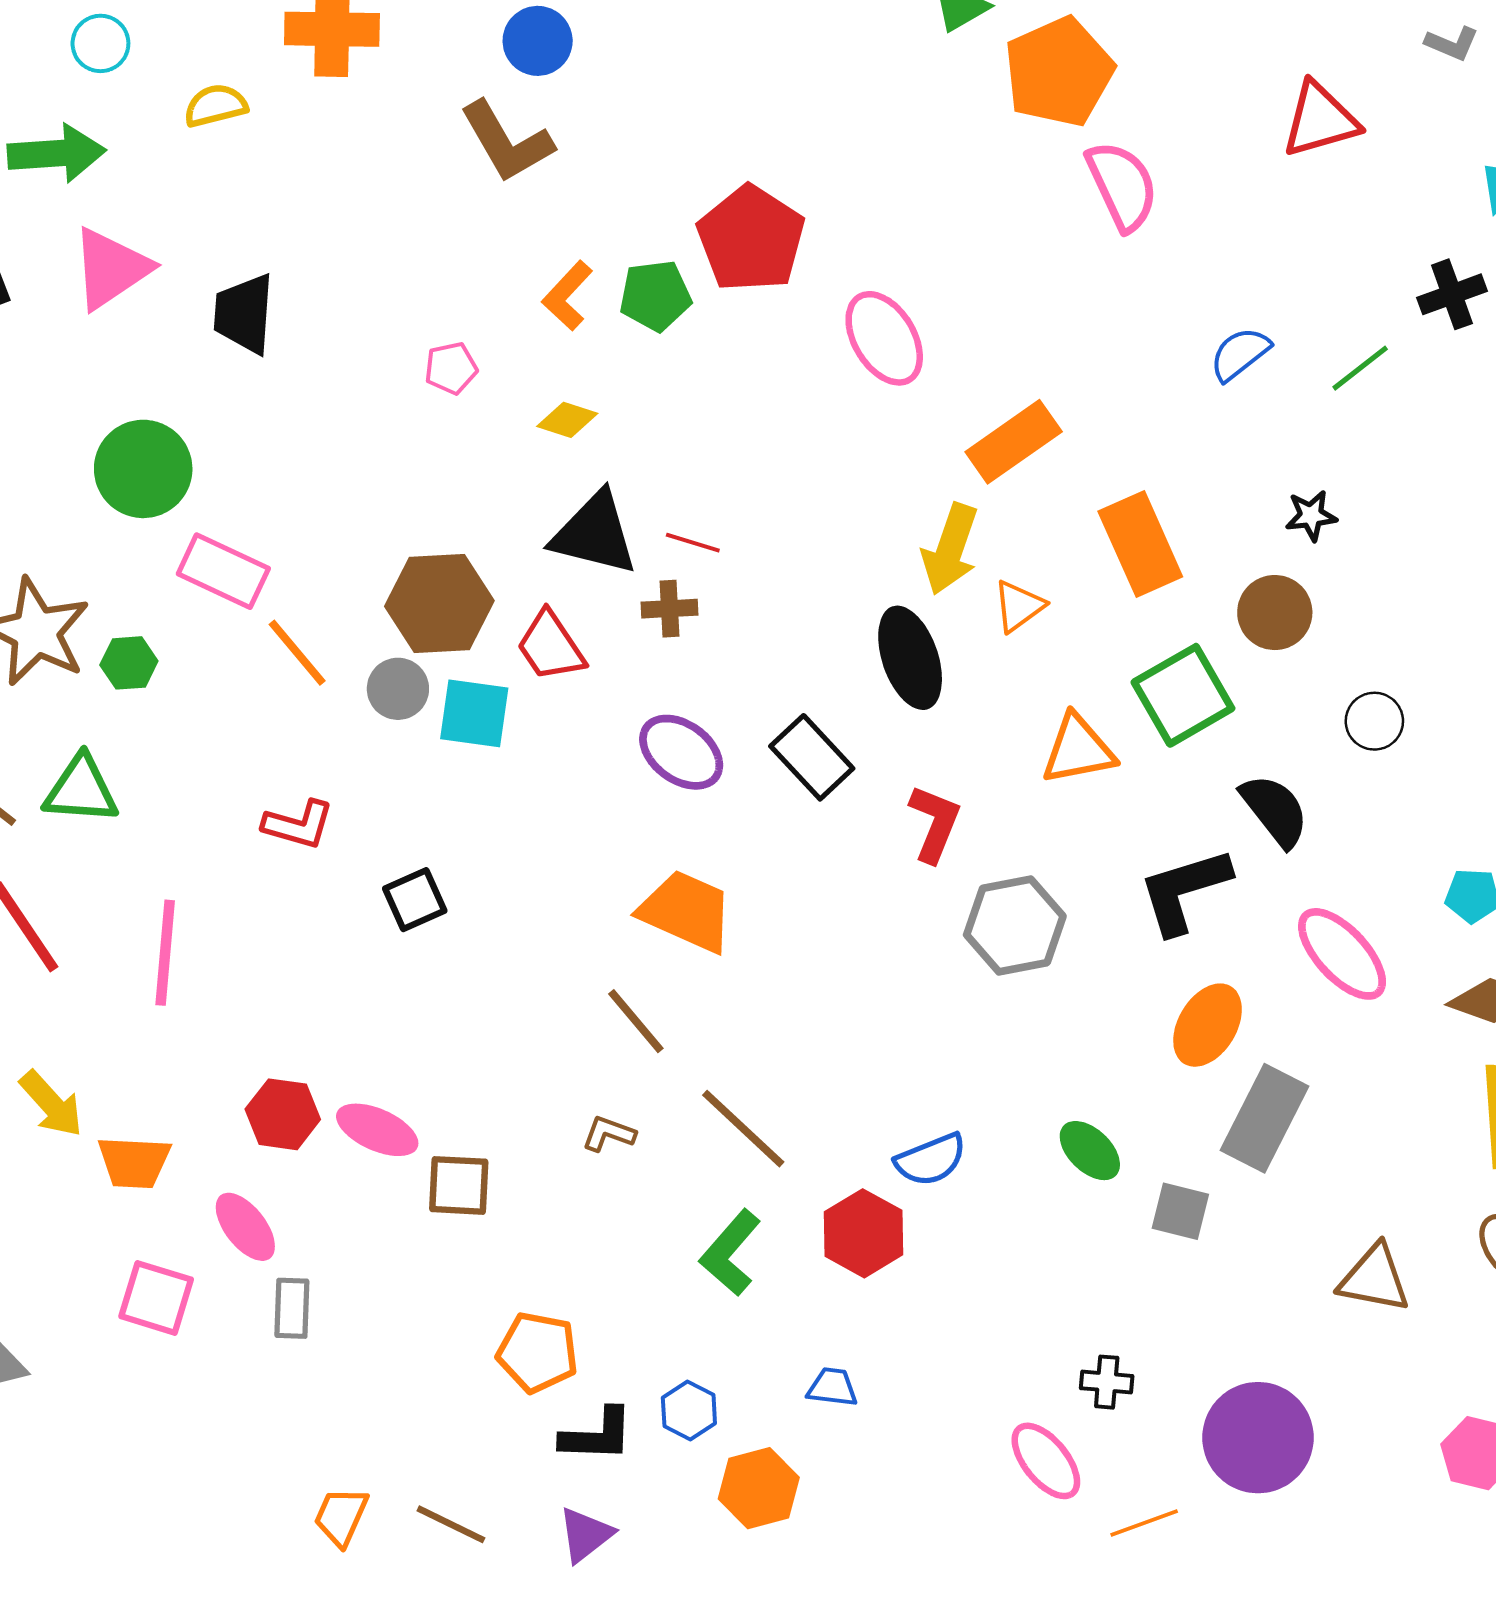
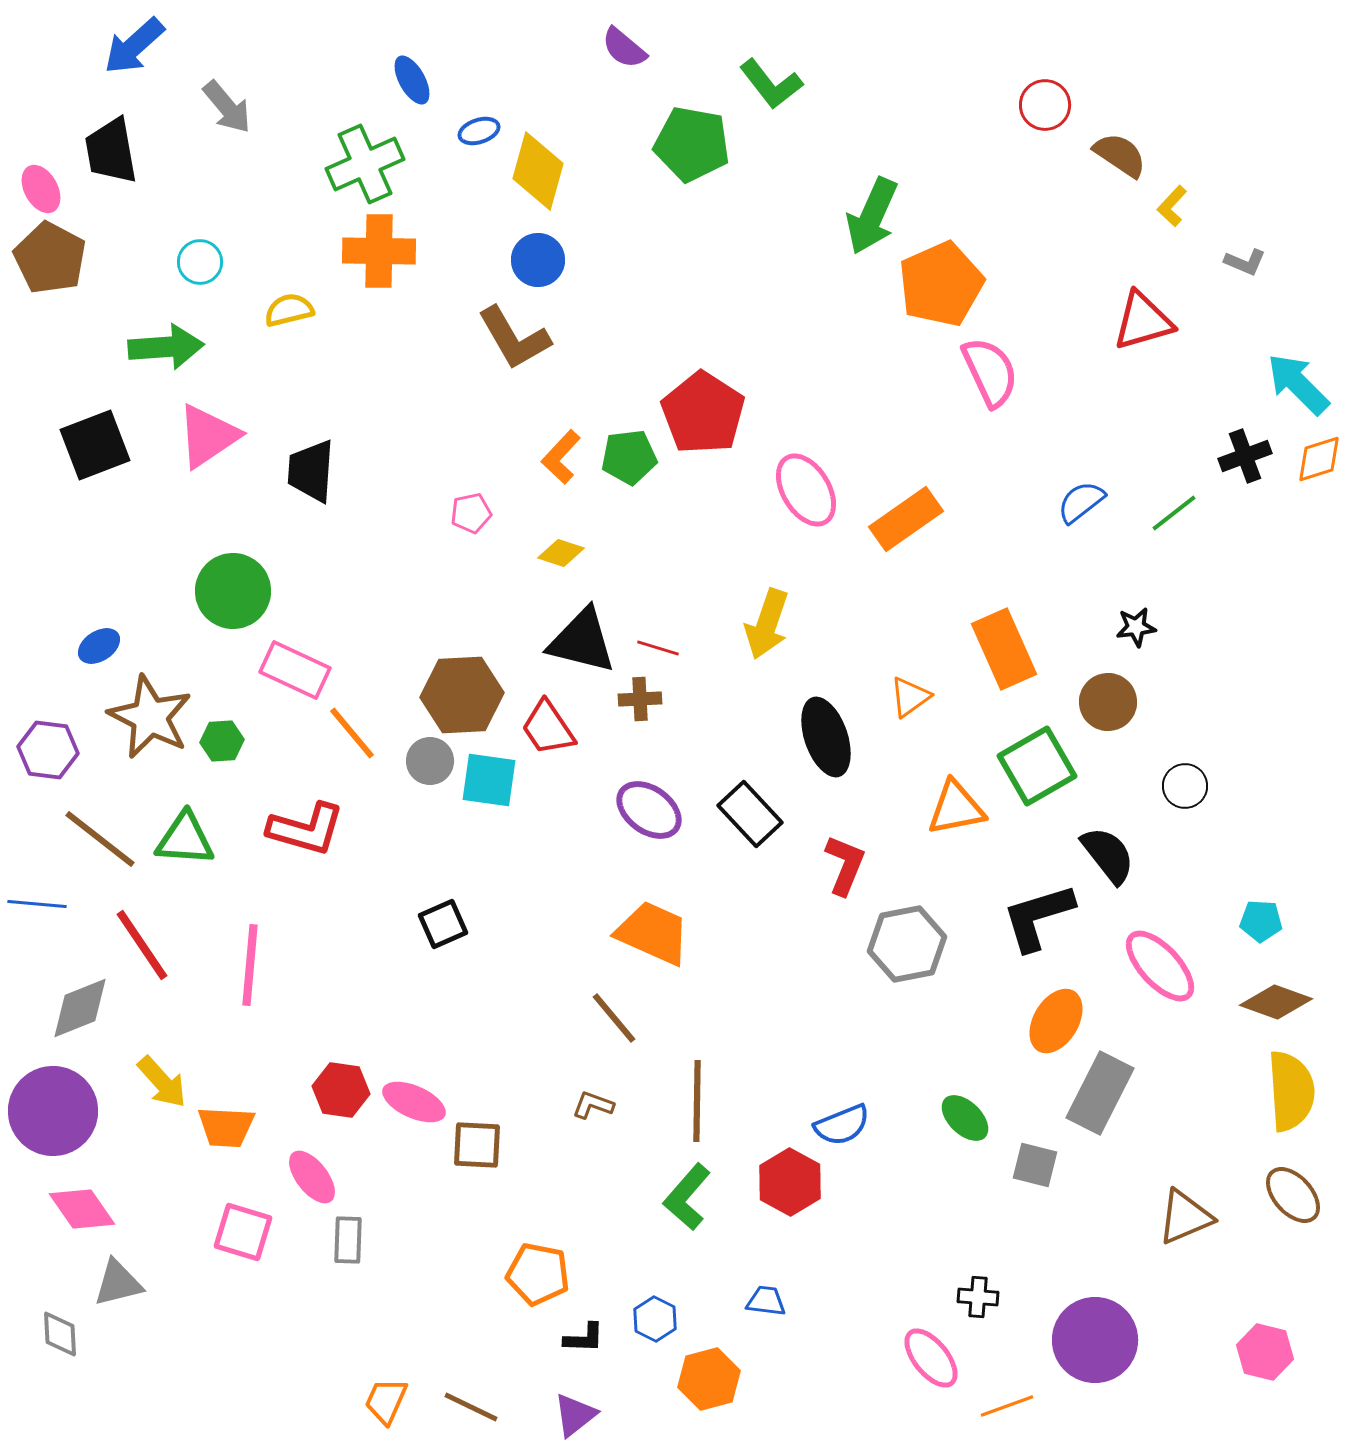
orange rectangle: (1014, 442) -> (906, 519), moved
yellow arrow: (950, 549) -> (767, 624), moved
red L-shape: (298, 825) -> (306, 829), moved, size x1.4
brown line: (743, 1129) -> (697, 1101), turned 48
brown triangle: (1374, 1279) -> (1185, 1217), turned -34
black L-shape: (597, 1435) -> (584, 1338), size x0.7

